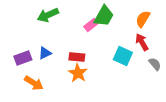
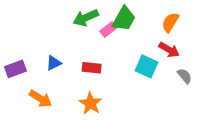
green arrow: (48, 15) -> (86, 18), moved
red arrow: (142, 42) -> (169, 50), turned 150
purple rectangle: (23, 58) -> (15, 69), moved
orange star: (78, 73) -> (91, 103), moved

